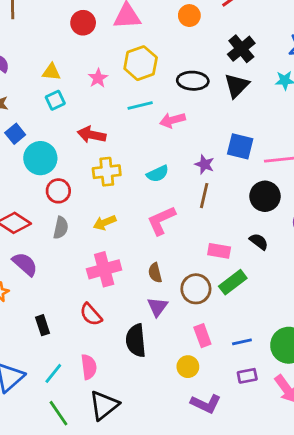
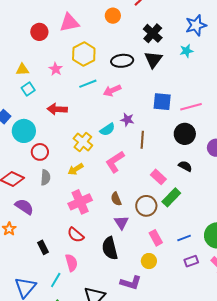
purple star: (205, 164) -> (127, 120), moved
yellow cross: (107, 172) -> (83, 142), moved, turned -36
pink rectangle: (219, 251) -> (158, 177), turned 42
pink semicircle: (89, 367) -> (71, 263), moved
purple L-shape: (206, 404) -> (131, 283), moved

